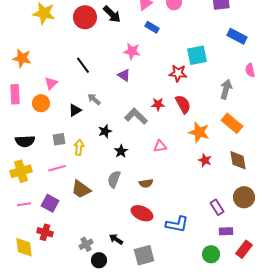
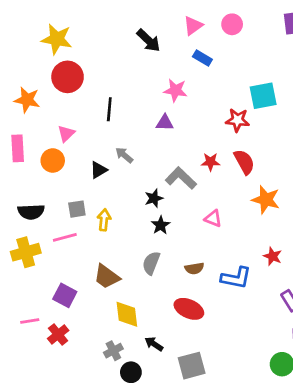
red circle: (85, 17) -> (68, 77), moved
black line: (83, 65) -> (109, 109), turned 42
purple triangle: (124, 75) -> (165, 123), turned -32
black star: (105, 131) -> (154, 198), moved
pink triangle: (160, 146) -> (213, 219), turned 32
red star: (205, 160) -> (273, 256), moved
pink line: (57, 168) -> (65, 237), moved
pink line: (24, 204) -> (30, 321), moved
blue L-shape: (177, 224) -> (236, 278), moved
red cross: (45, 232) -> (58, 334), turned 35
yellow diamond: (24, 247) -> (127, 314), moved

